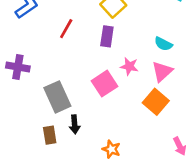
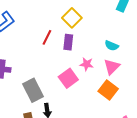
red line: (66, 29) -> (47, 37), moved

